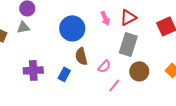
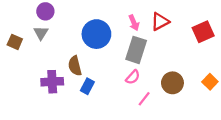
gray triangle: (23, 27) -> (41, 33), turned -48
gray rectangle: (128, 44) -> (136, 50), moved
brown semicircle: (81, 56) -> (75, 66), moved

